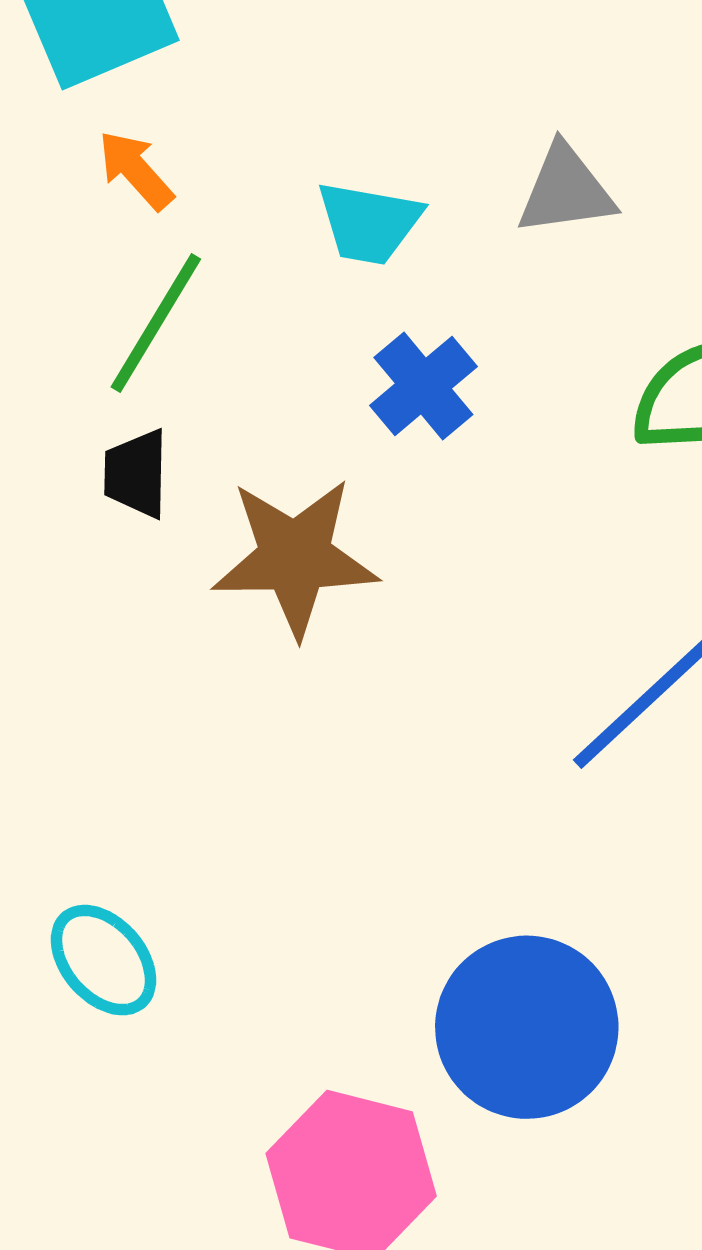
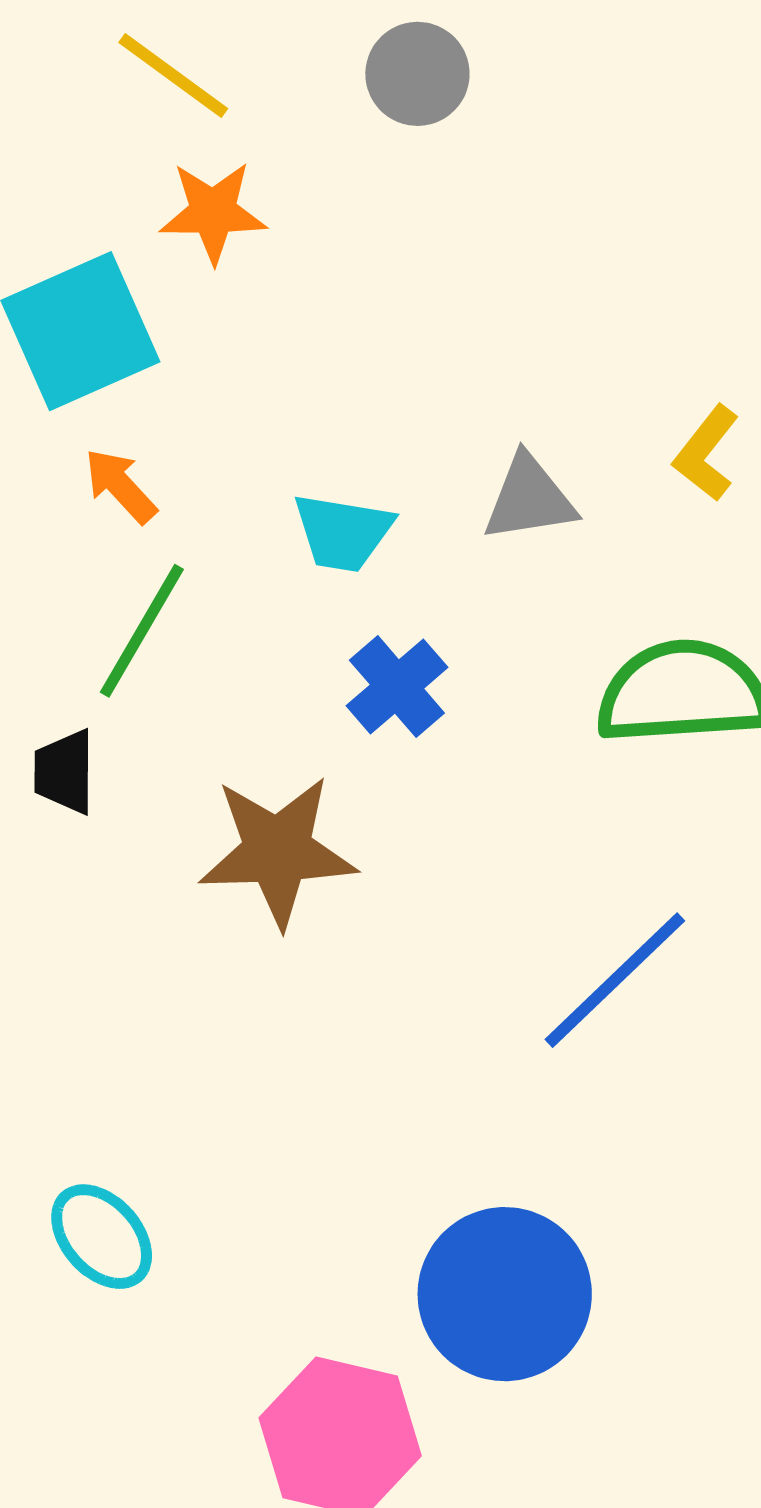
black trapezoid: (136, 474) -> (64, 772), moved

